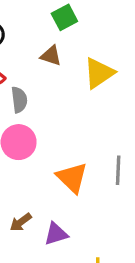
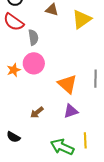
purple triangle: (56, 234) -> (71, 111), moved

